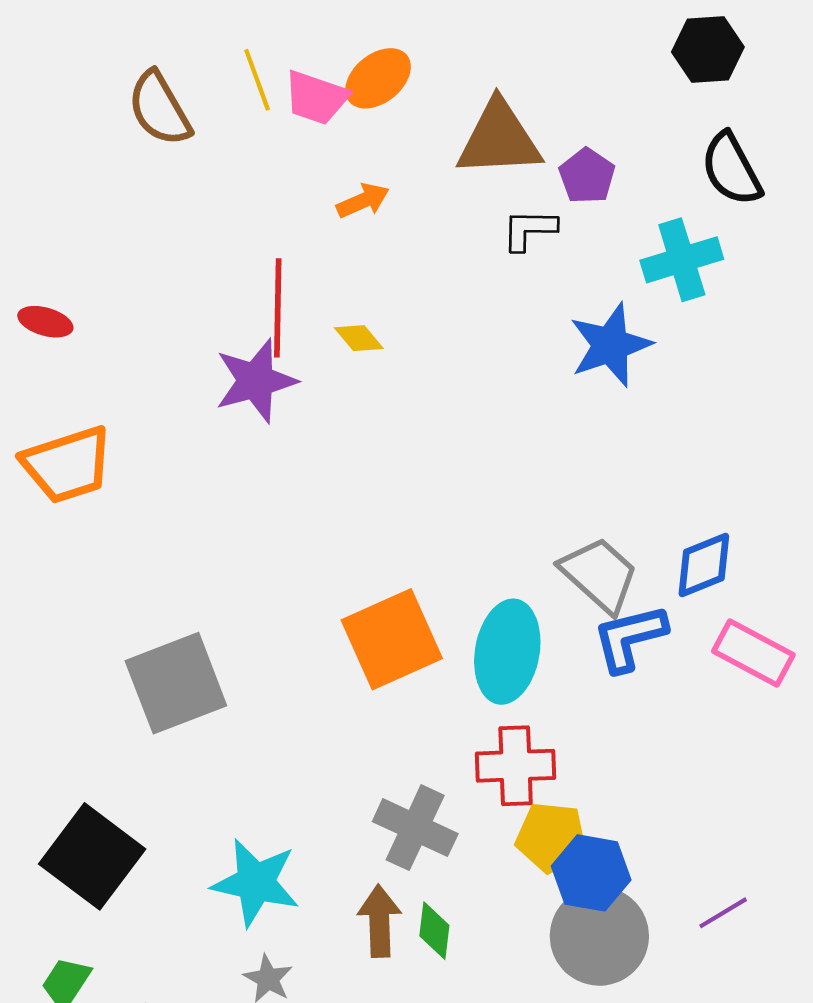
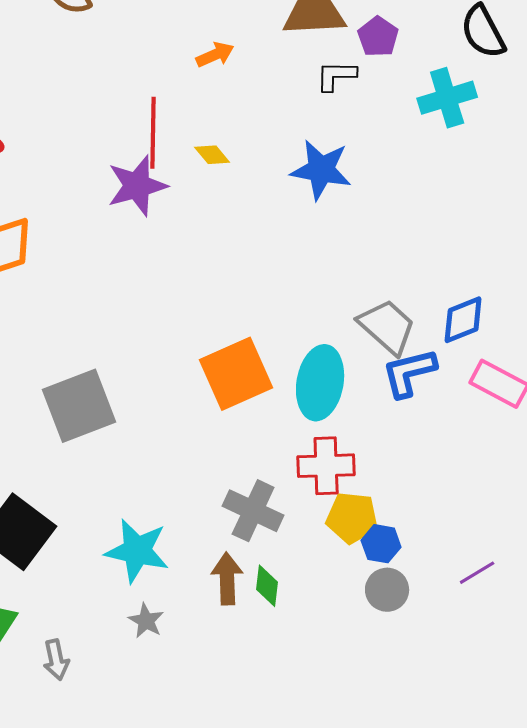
blue star: (610, 345) -> (321, 170), moved, turned 30
blue hexagon: (591, 873) -> (381, 544), size x0.7
gray circle: (599, 936) -> (387, 590), size x0.6

